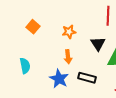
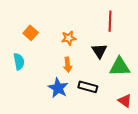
cyan semicircle: (25, 66) -> (19, 61), moved

